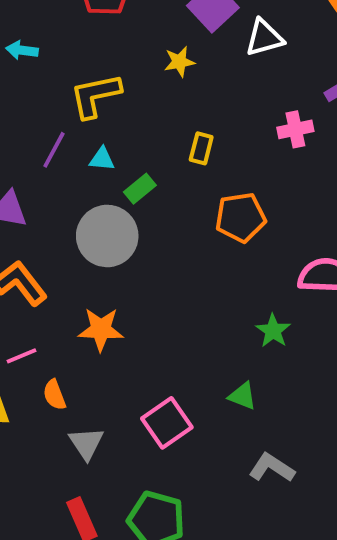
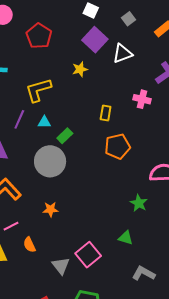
pink cross: (295, 129) -> (142, 99), turned 30
yellow rectangle: (201, 148) -> (106, 113), moved
orange star: (101, 329) -> (51, 209), size x0.7
gray triangle: (86, 443) -> (61, 266), moved

